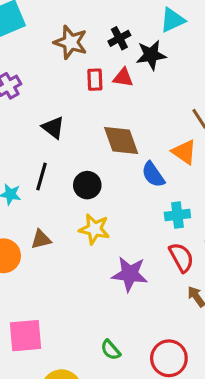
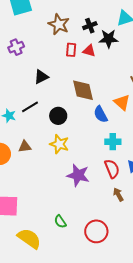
black triangle: (53, 128) -> (41, 77), turned 49
black line: (42, 176) -> (30, 107), turned 36

